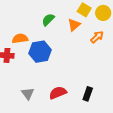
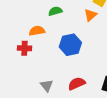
green semicircle: (48, 20) -> (55, 11), moved, turned 32
blue hexagon: (40, 52) -> (70, 45), moved

